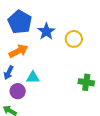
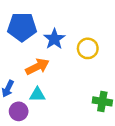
blue pentagon: (20, 22) -> (22, 27), turned -30
orange arrow: (18, 51) -> (37, 67), moved

